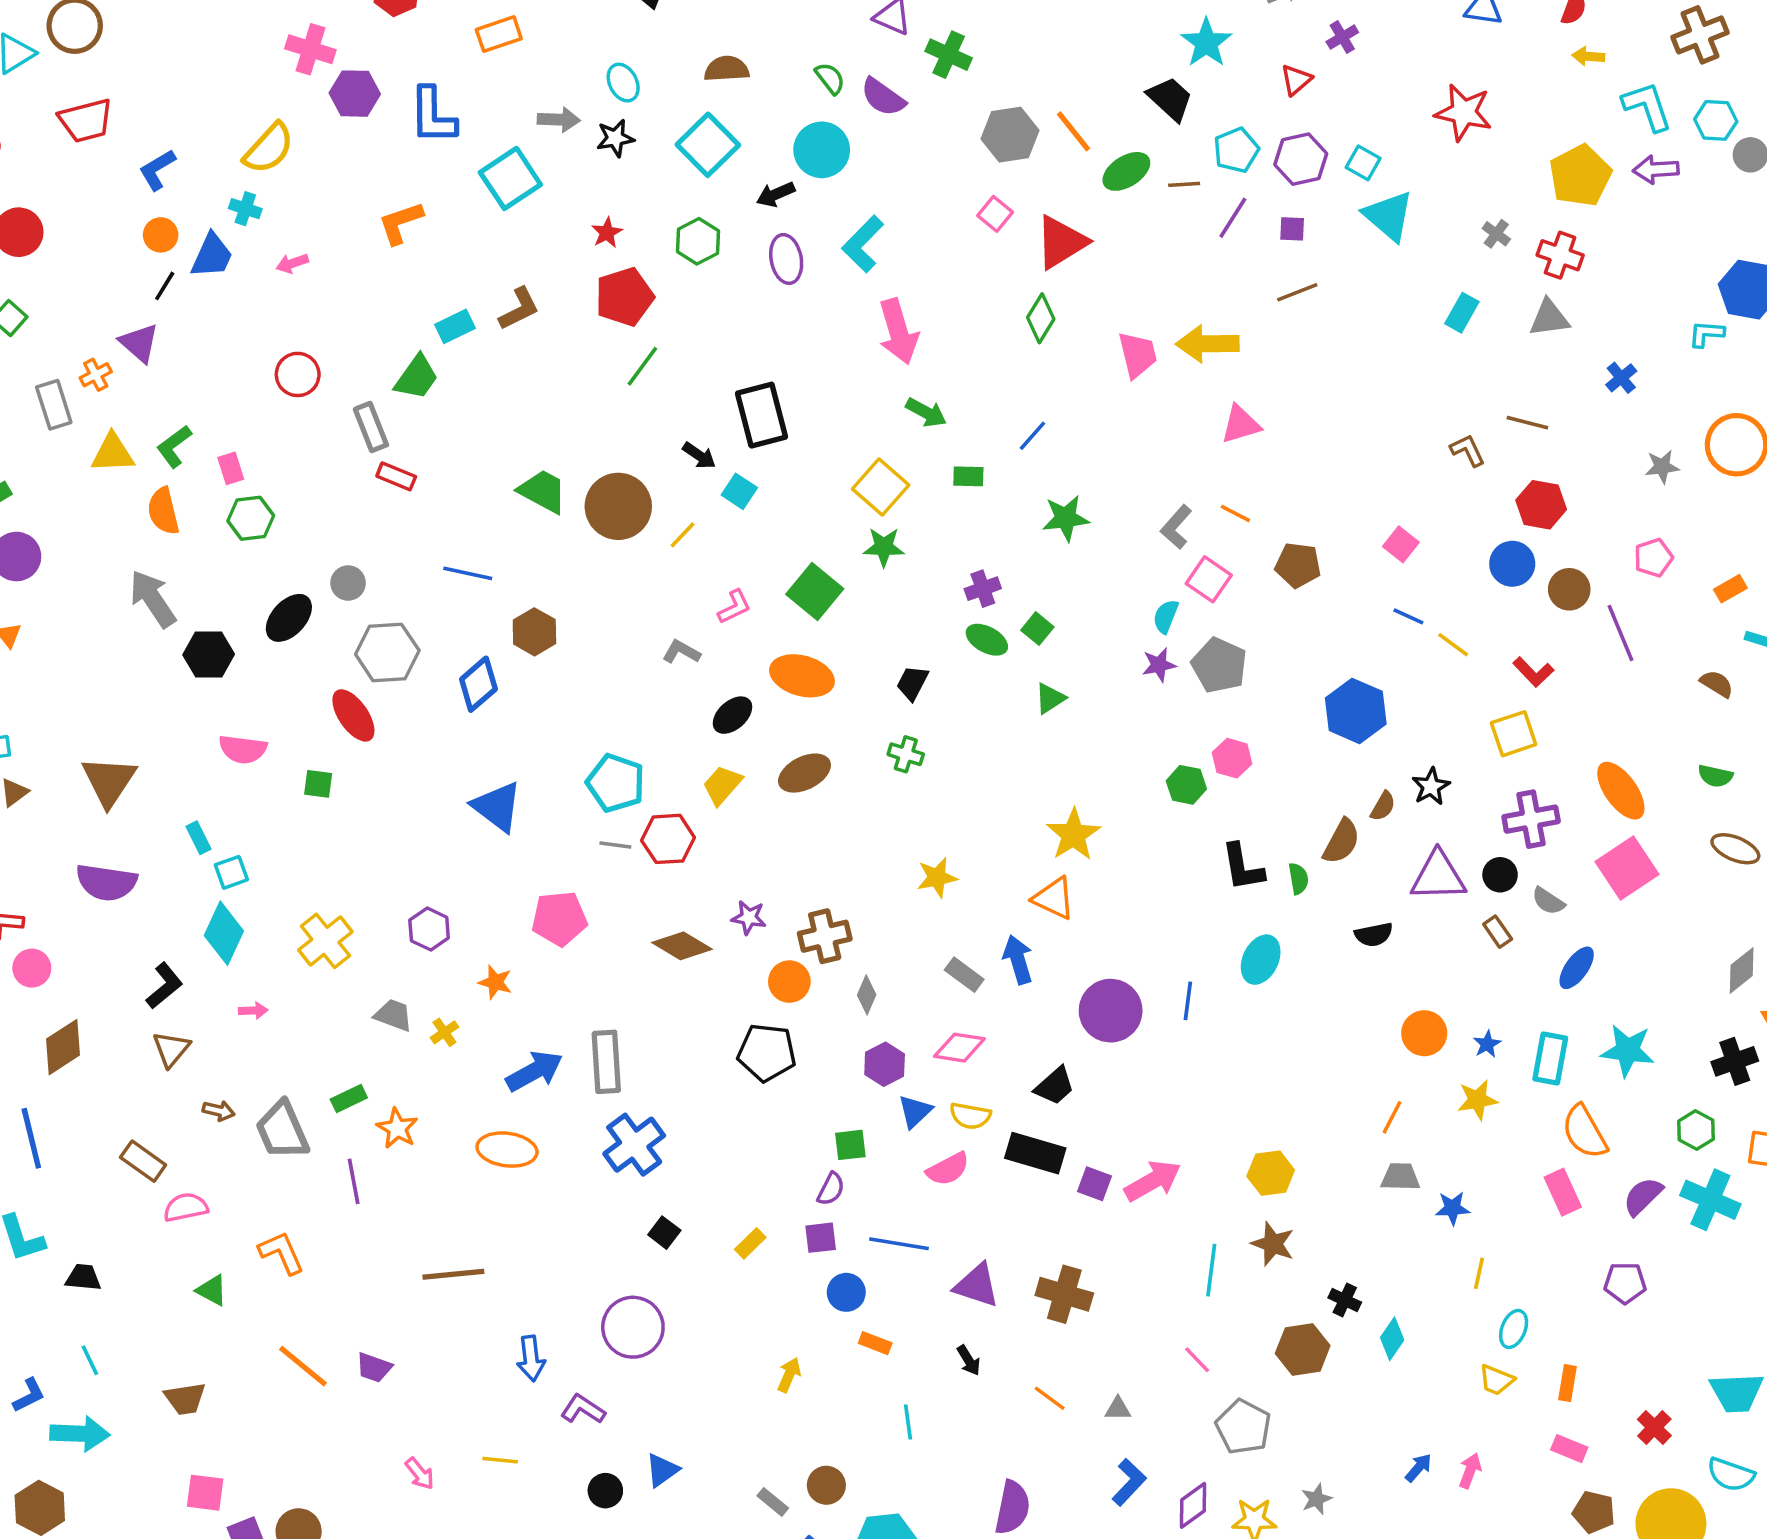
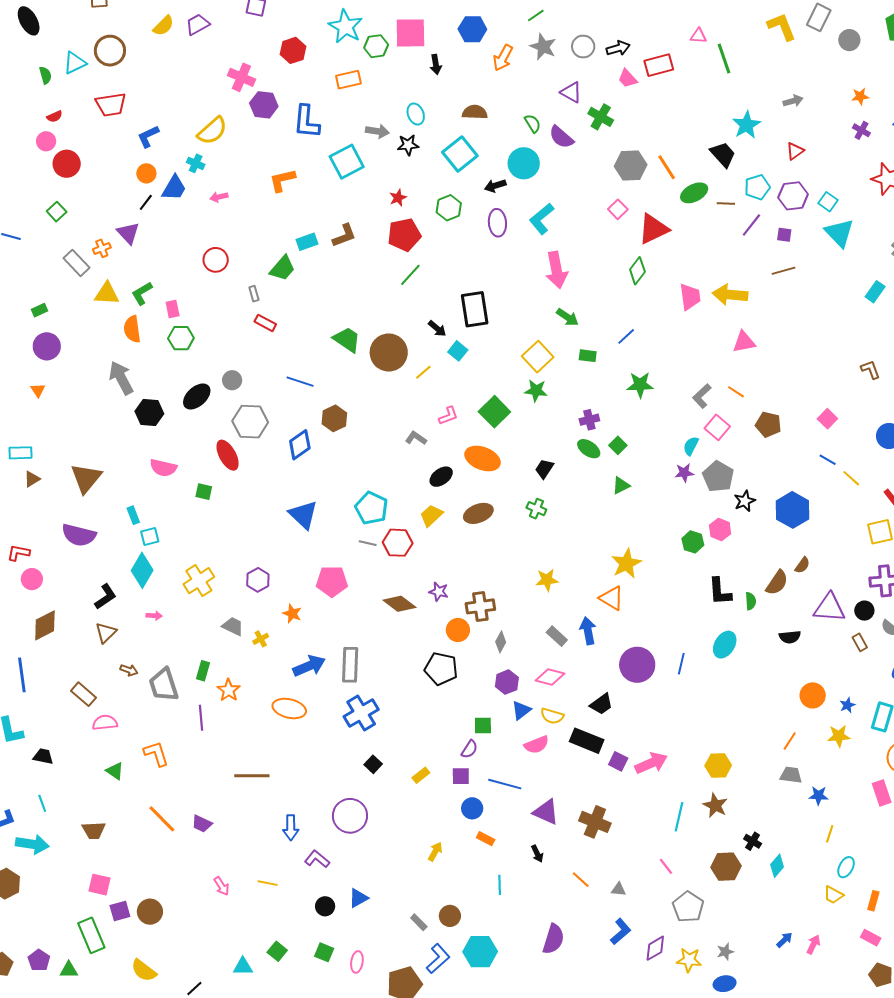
purple cross: (1342, 37) -> (861, 130), moved, turned -36
gray rectangle: (54, 405) -> (77, 263), turned -32
gray rectangle: (371, 427) -> (254, 294), size x0.6
black star: (1431, 786) -> (745, 501), moved
green rectangle: (349, 1098) -> (203, 671), turned -54

